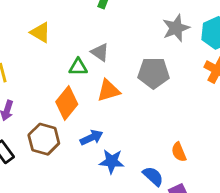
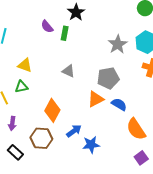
green triangle: (78, 67) -> (22, 87), moved
orange triangle: (108, 91) -> (96, 99), moved
orange semicircle: (179, 152) -> (136, 129), size x1.6
blue semicircle: (153, 176) -> (119, 104), moved

